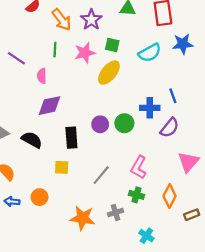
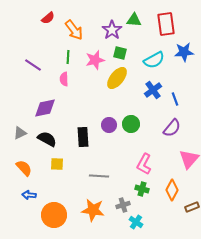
purple star: (91, 20) -> (112, 30), moved
pink semicircle: (42, 76) -> (64, 79), moved
purple diamond: (49, 106) -> (45, 108), moved
blue cross: (150, 108) -> (153, 90), moved, turned -36
yellow square: (62, 167) -> (57, 164), moved
gray line: (101, 175) -> (99, 176), moved, turned 54
orange circle: (40, 197) -> (54, 215), moved, size x1.6
cyan cross: (146, 236) -> (136, 222), moved

